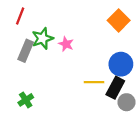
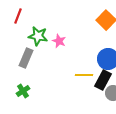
green star: (43, 38) -> (38, 36), turned 30
gray rectangle: (26, 51) -> (26, 58), moved

